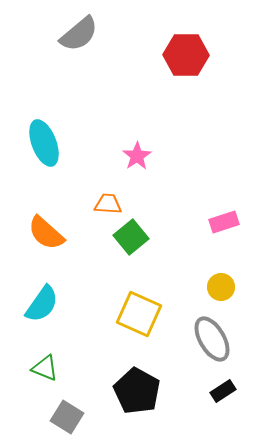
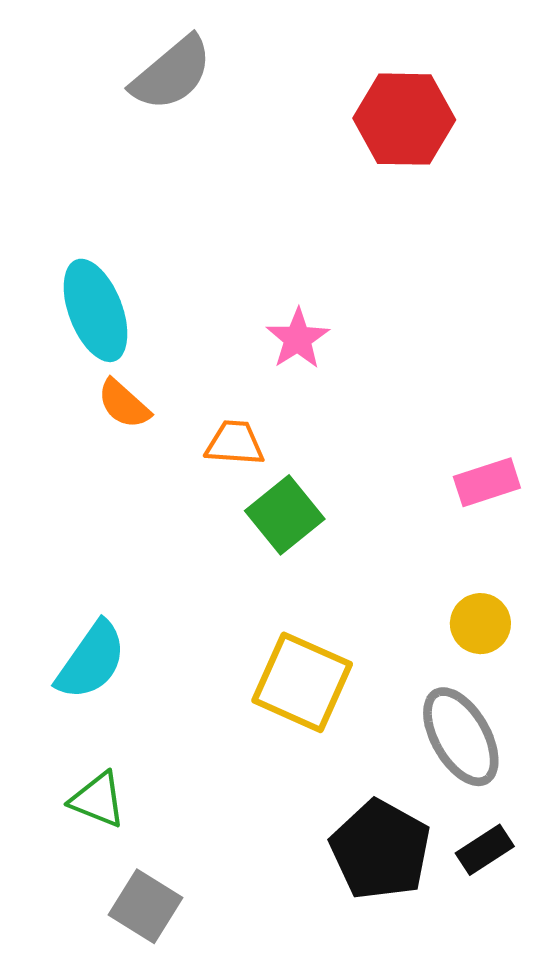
orange semicircle: (46, 233) -> (124, 404), moved, size x0.7
black pentagon: (137, 391) -> (380, 850), moved

